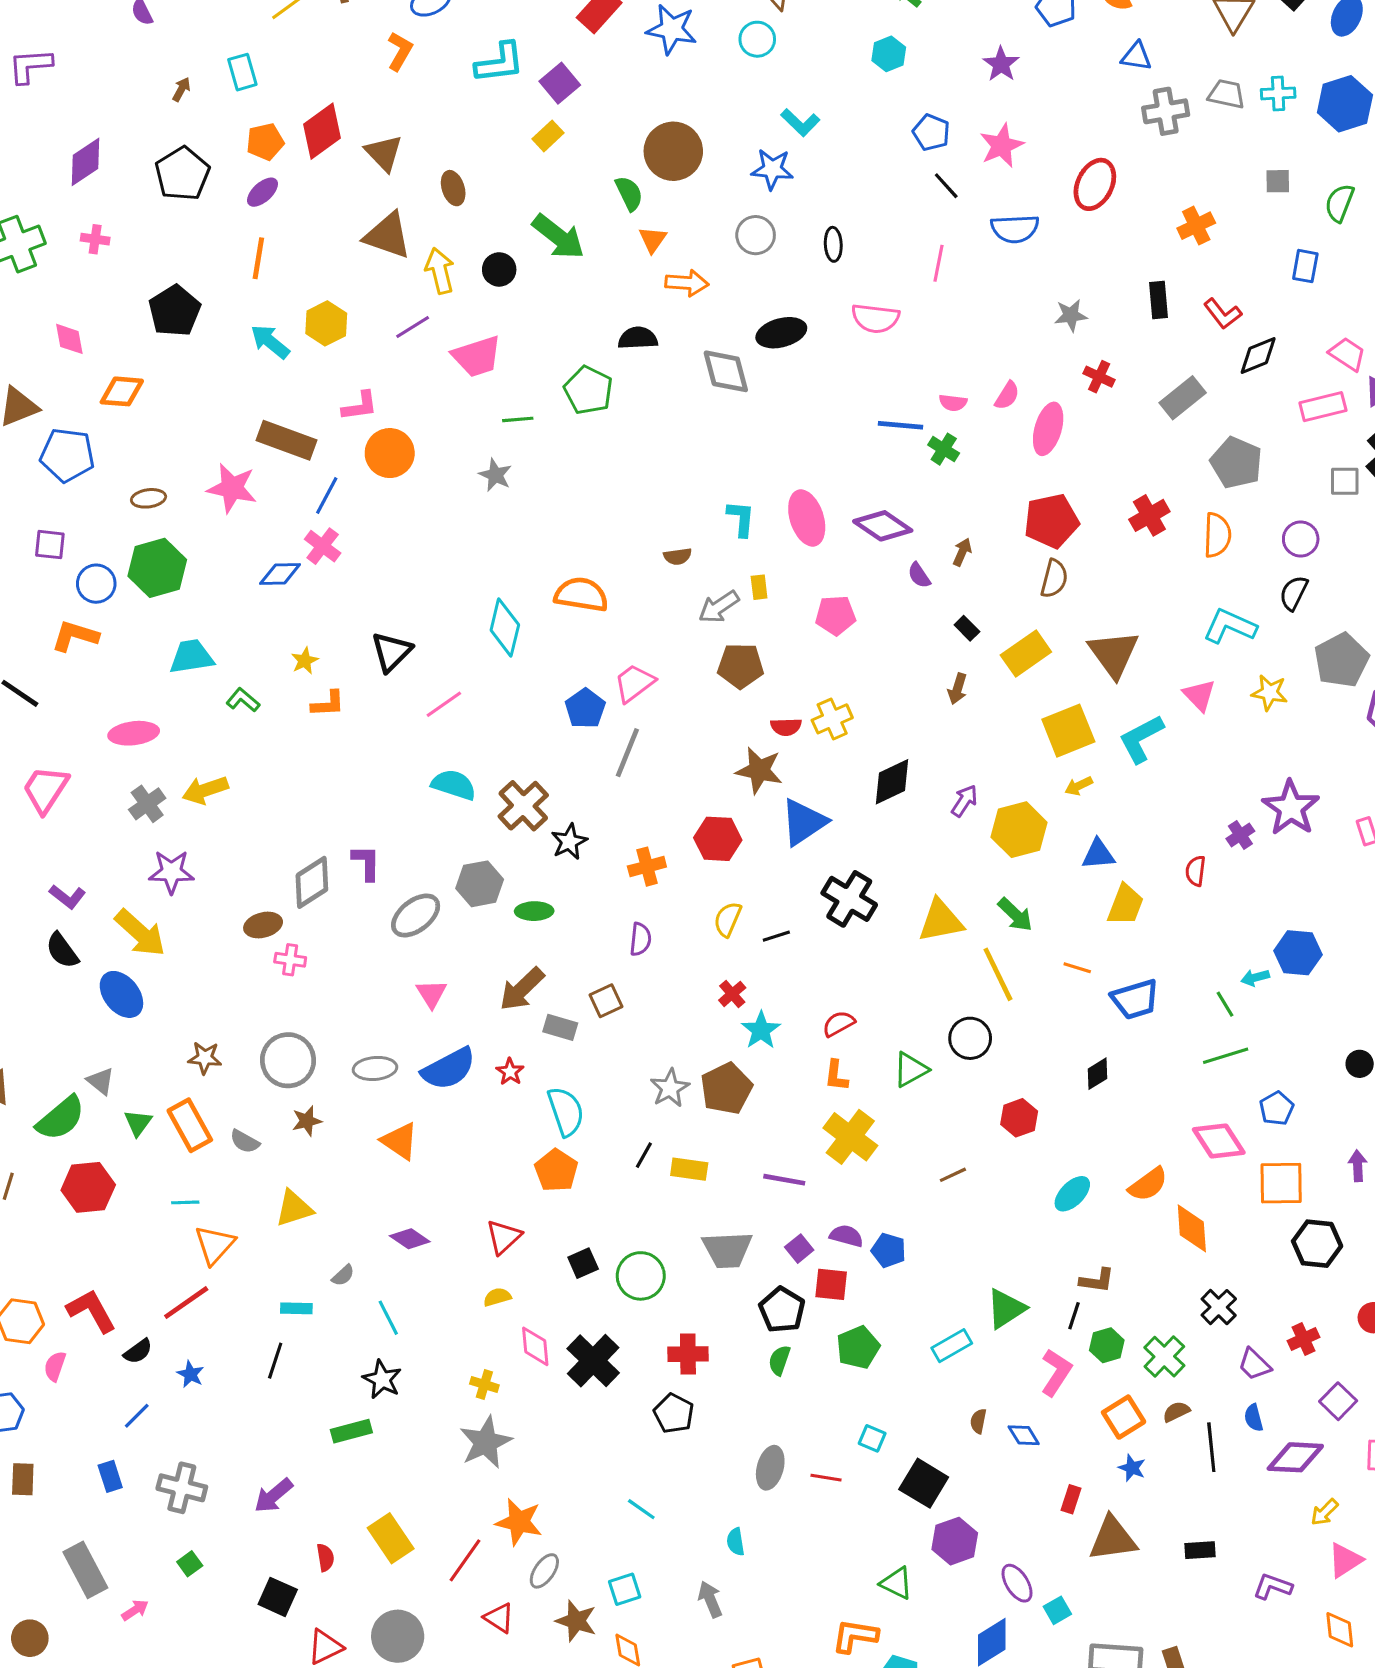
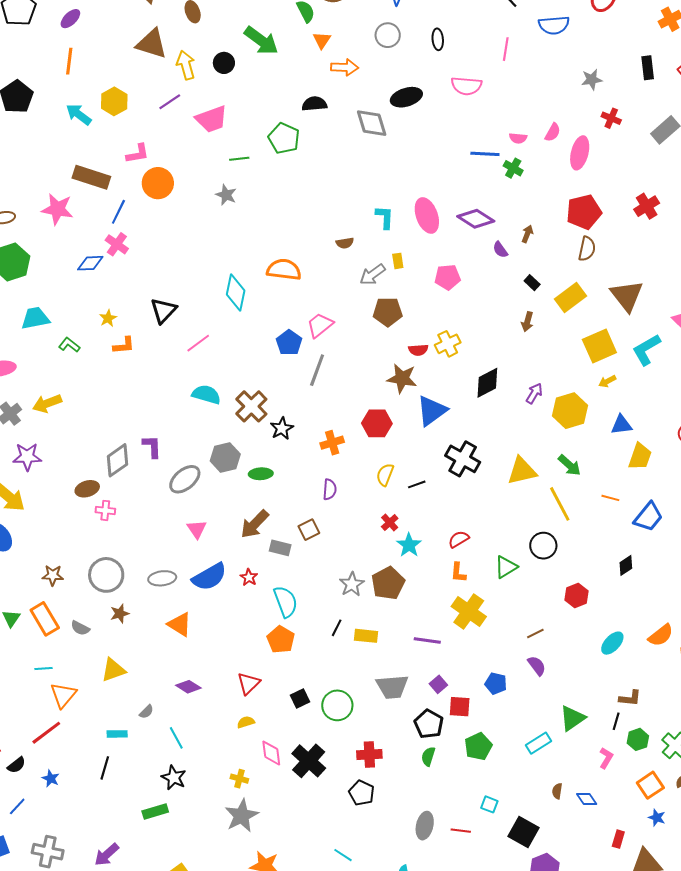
blue trapezoid: (1135, 999) -> (648, 517), turned -32
purple semicircle: (846, 1236) -> (537, 666), moved, turned 40
pink L-shape: (1056, 1372) -> (606, 758), size x0.7

